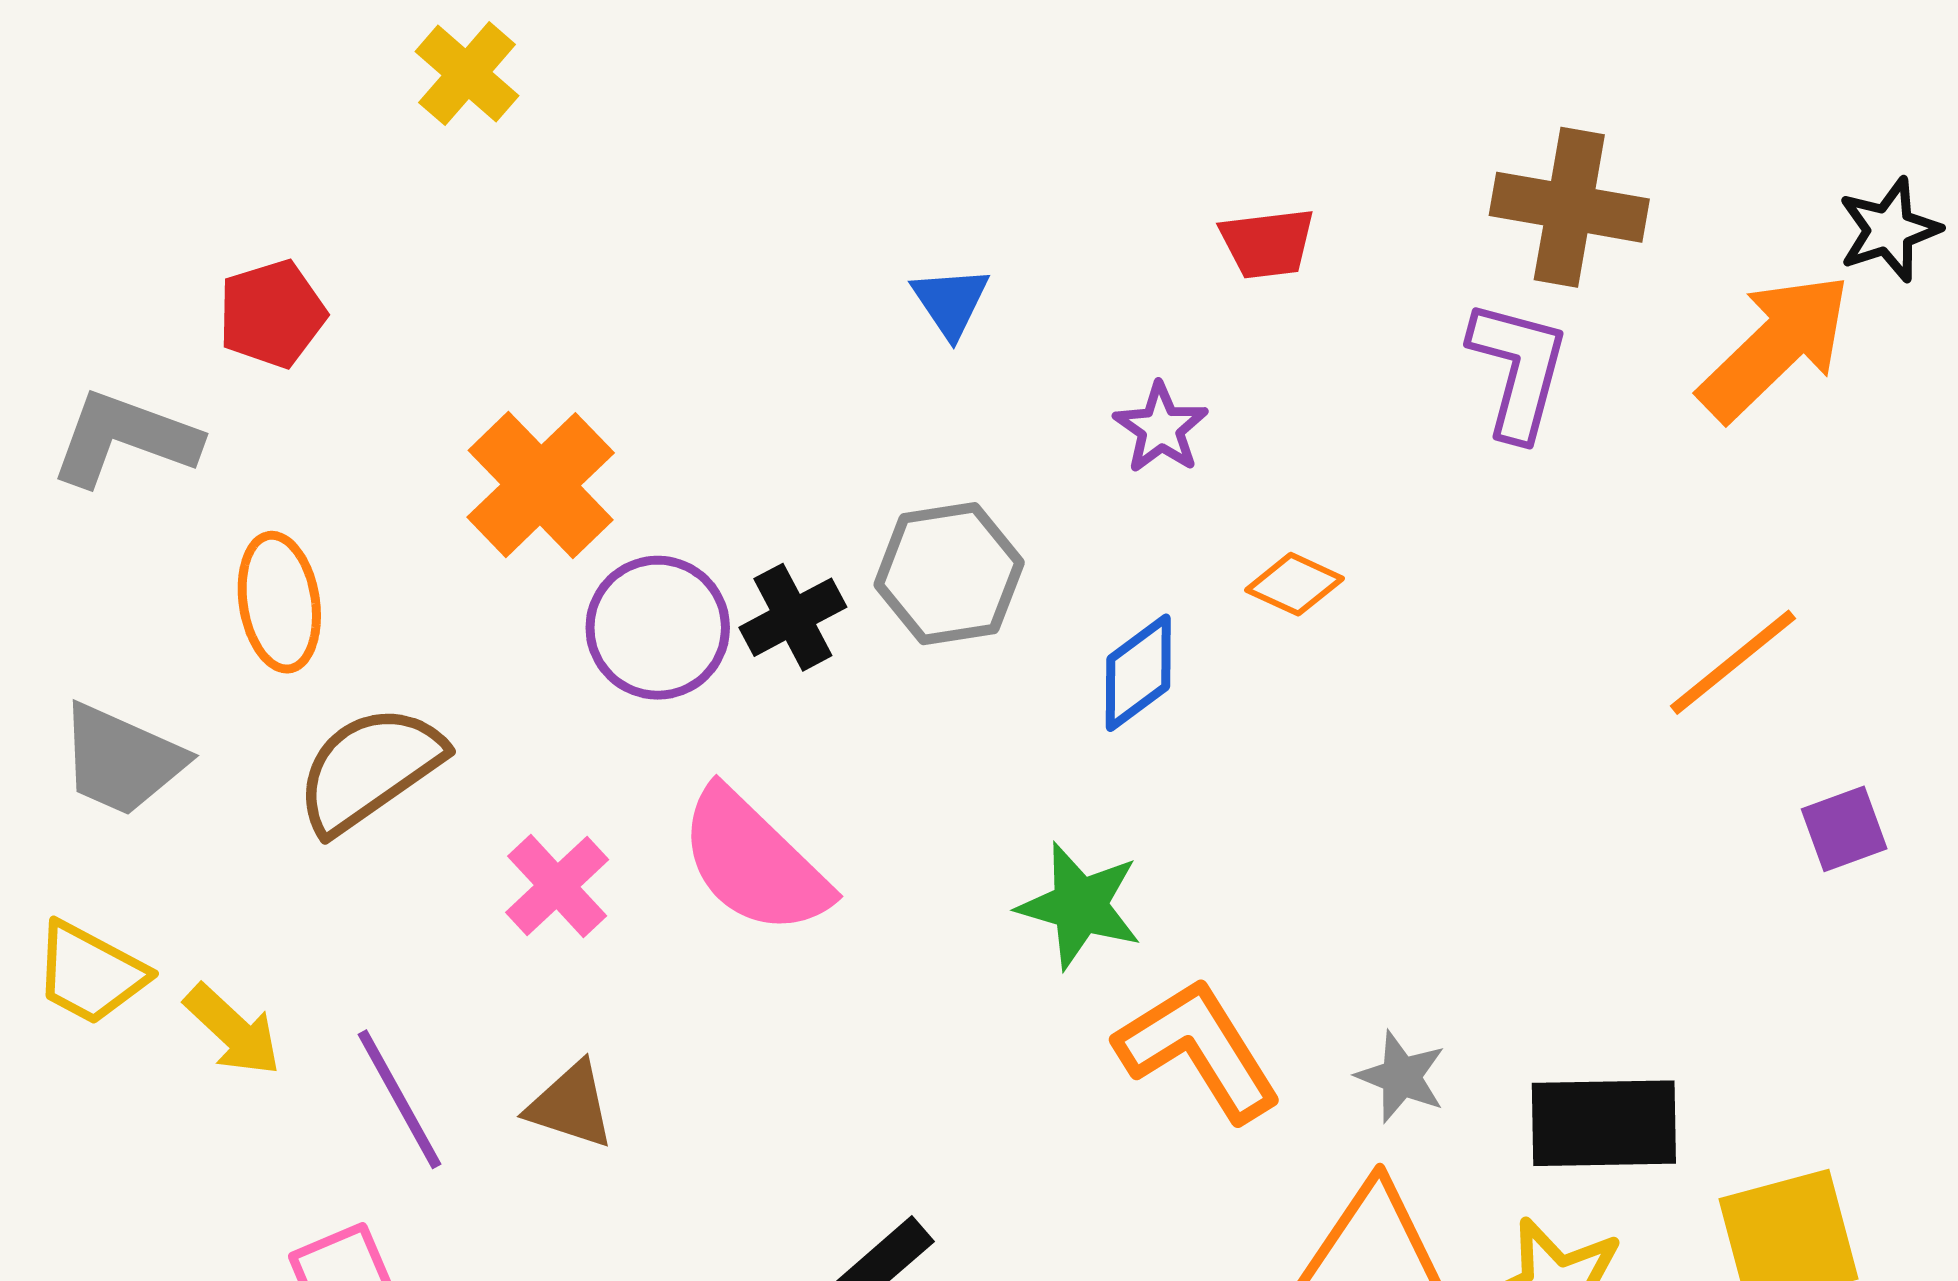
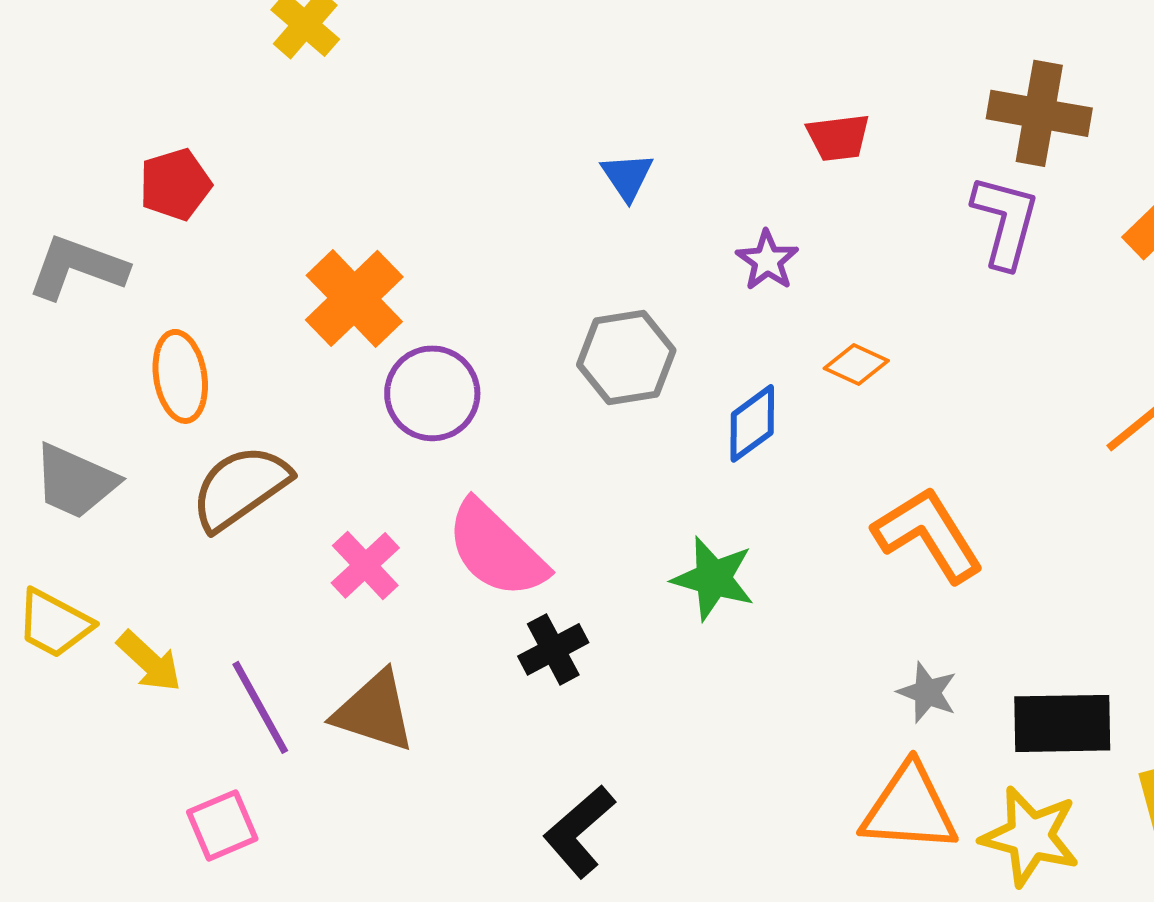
black cross: (793, 617) -> (553, 649), moved
orange L-shape: (1198, 1050) -> (928, 534), moved
brown triangle: (571, 1105) -> (374, 711), size x1.4

